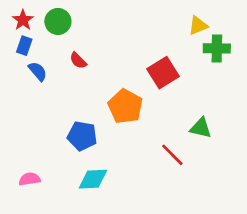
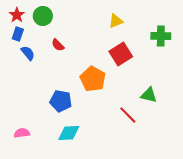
yellow triangle: (198, 26) -> (116, 21), moved

